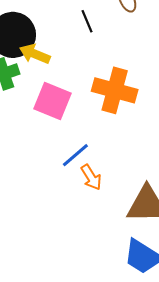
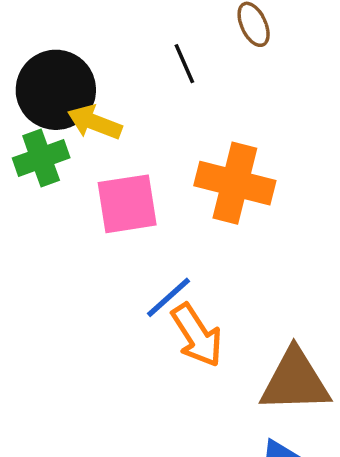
pink square: (53, 101) -> (127, 204), turned -30
orange arrow: (91, 177) -> (197, 335), size x1.4

